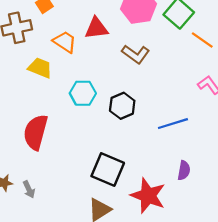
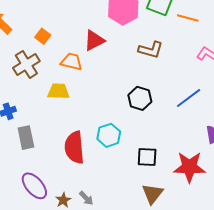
brown L-shape: (136, 54) -> (151, 50), moved
cyan hexagon: (83, 93) -> (109, 135), moved
black square: (108, 169) -> (147, 157), size x0.7

